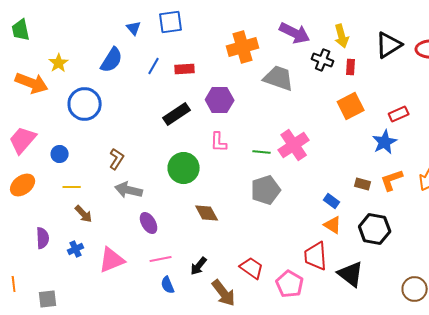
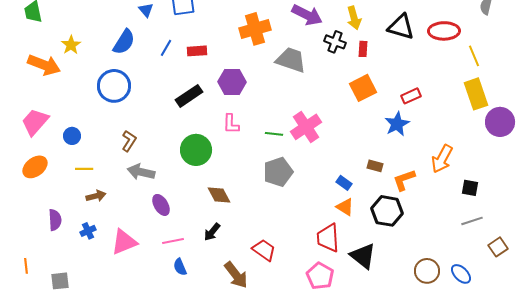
black triangle: (389, 45) -> (401, 27), turned 48
blue circle: (85, 104) -> (114, 86), moved
orange L-shape: (392, 180) -> (404, 180), moved
brown arrow: (84, 214) -> (96, 196), turned -60
black arrow: (199, 266) -> (212, 232), moved
pink pentagon: (290, 284) -> (320, 276), moved

